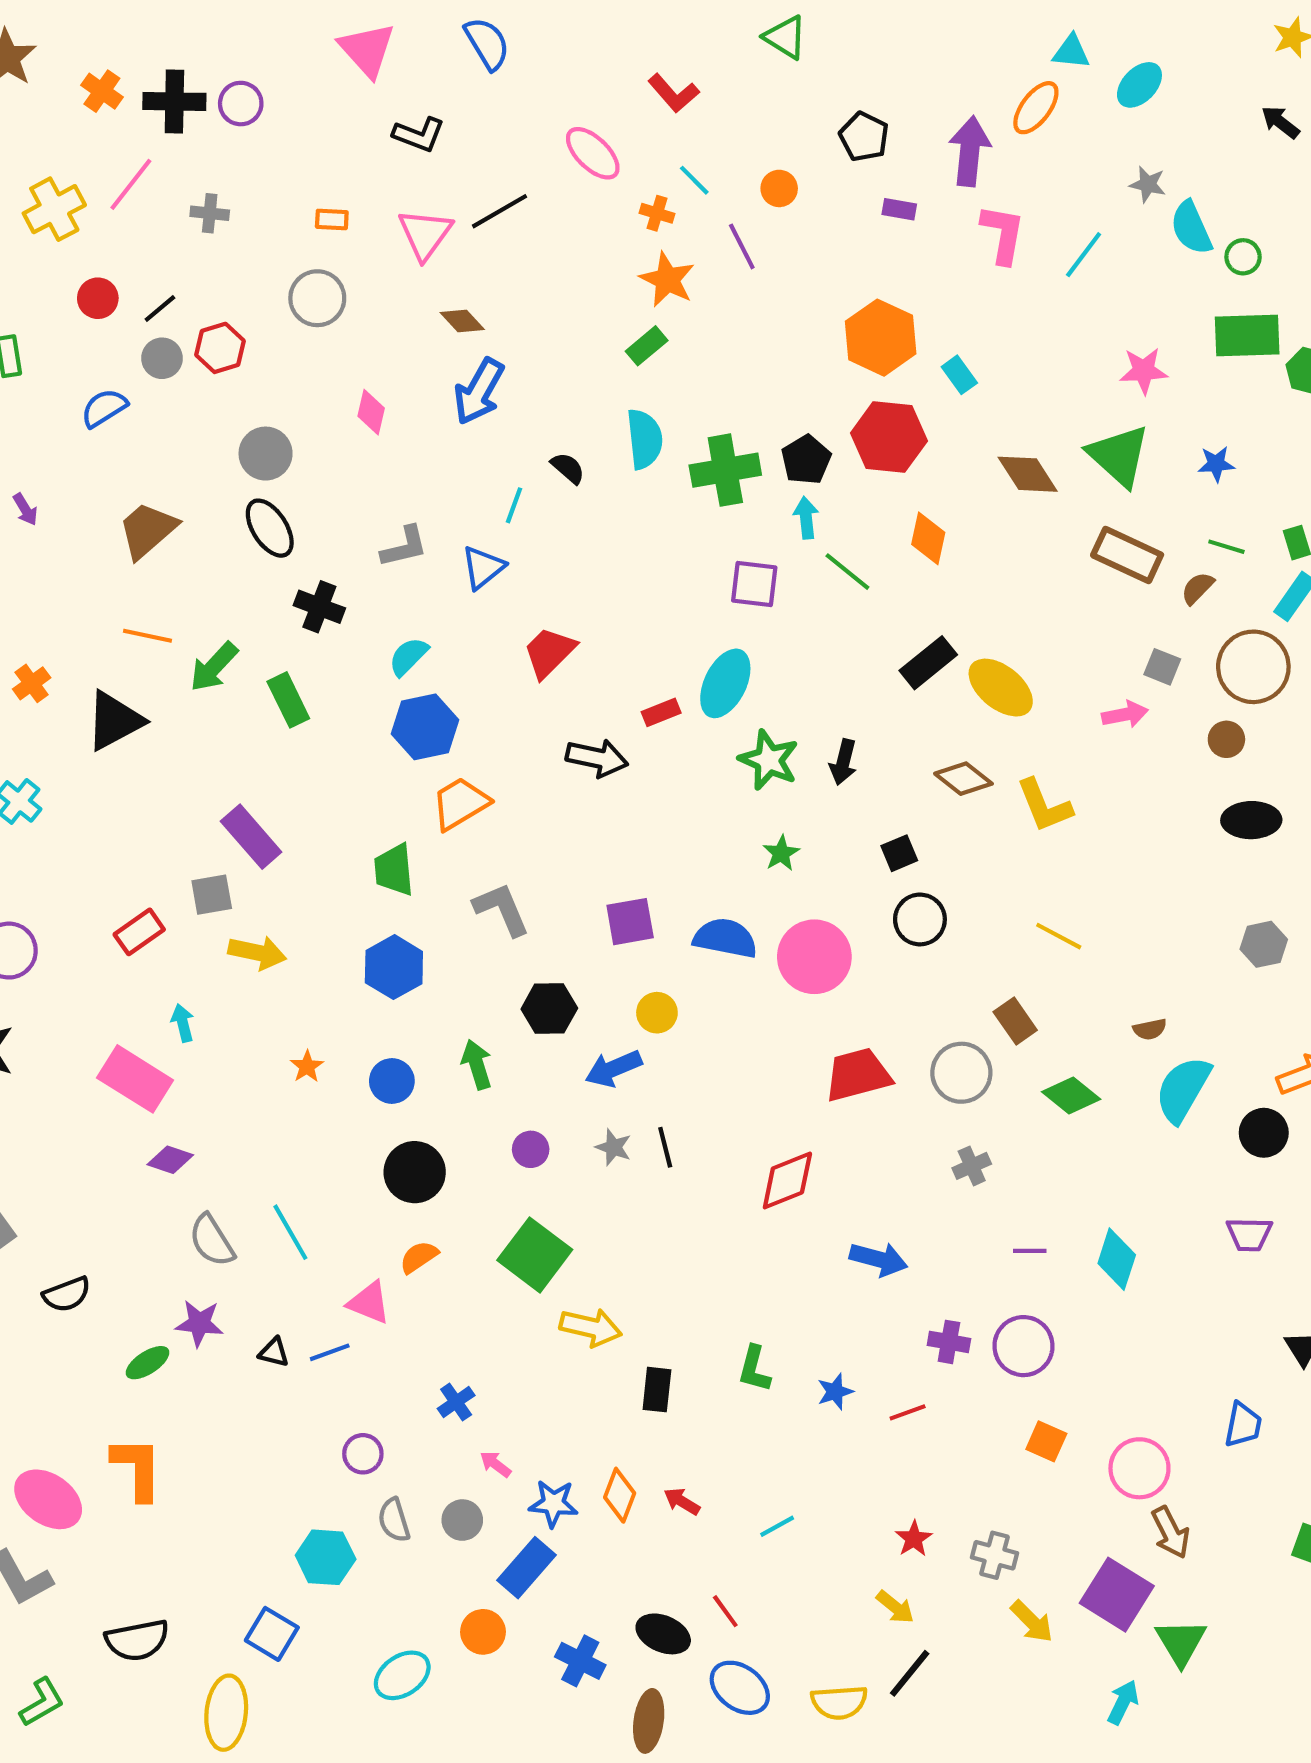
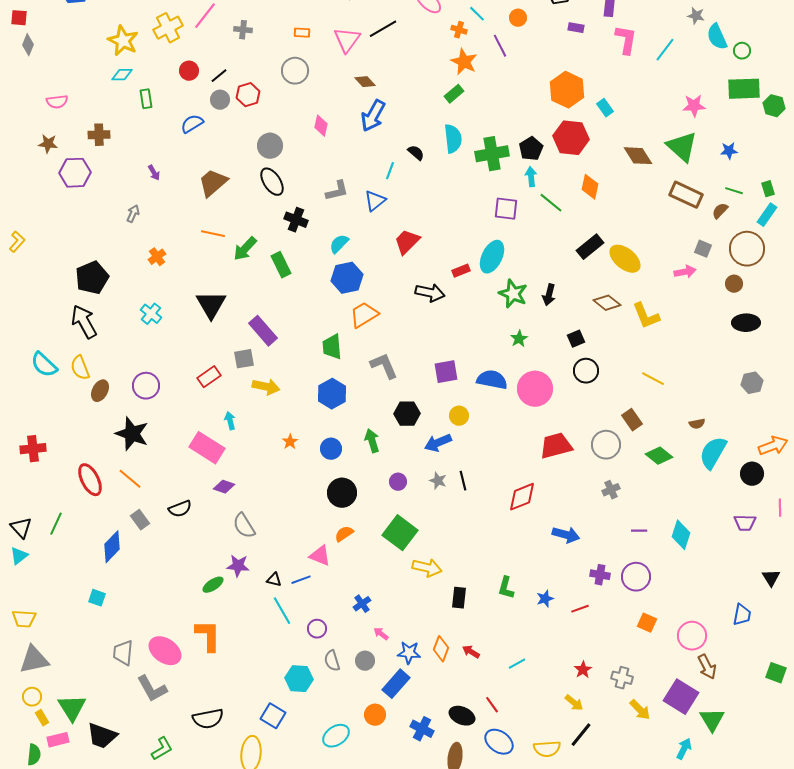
black triangle: (114, 721) -> (211, 305), moved, turned -32
cyan line: (290, 1232) -> (282, 611), moved
black semicircle: (67, 1294) -> (180, 509), moved

